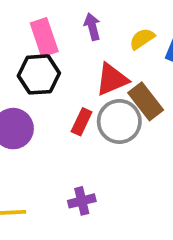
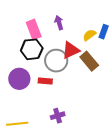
yellow semicircle: (142, 39) -> (89, 35), moved
gray circle: (119, 121) -> (56, 61), moved
red rectangle: (82, 122) -> (45, 81), moved, turned 72

